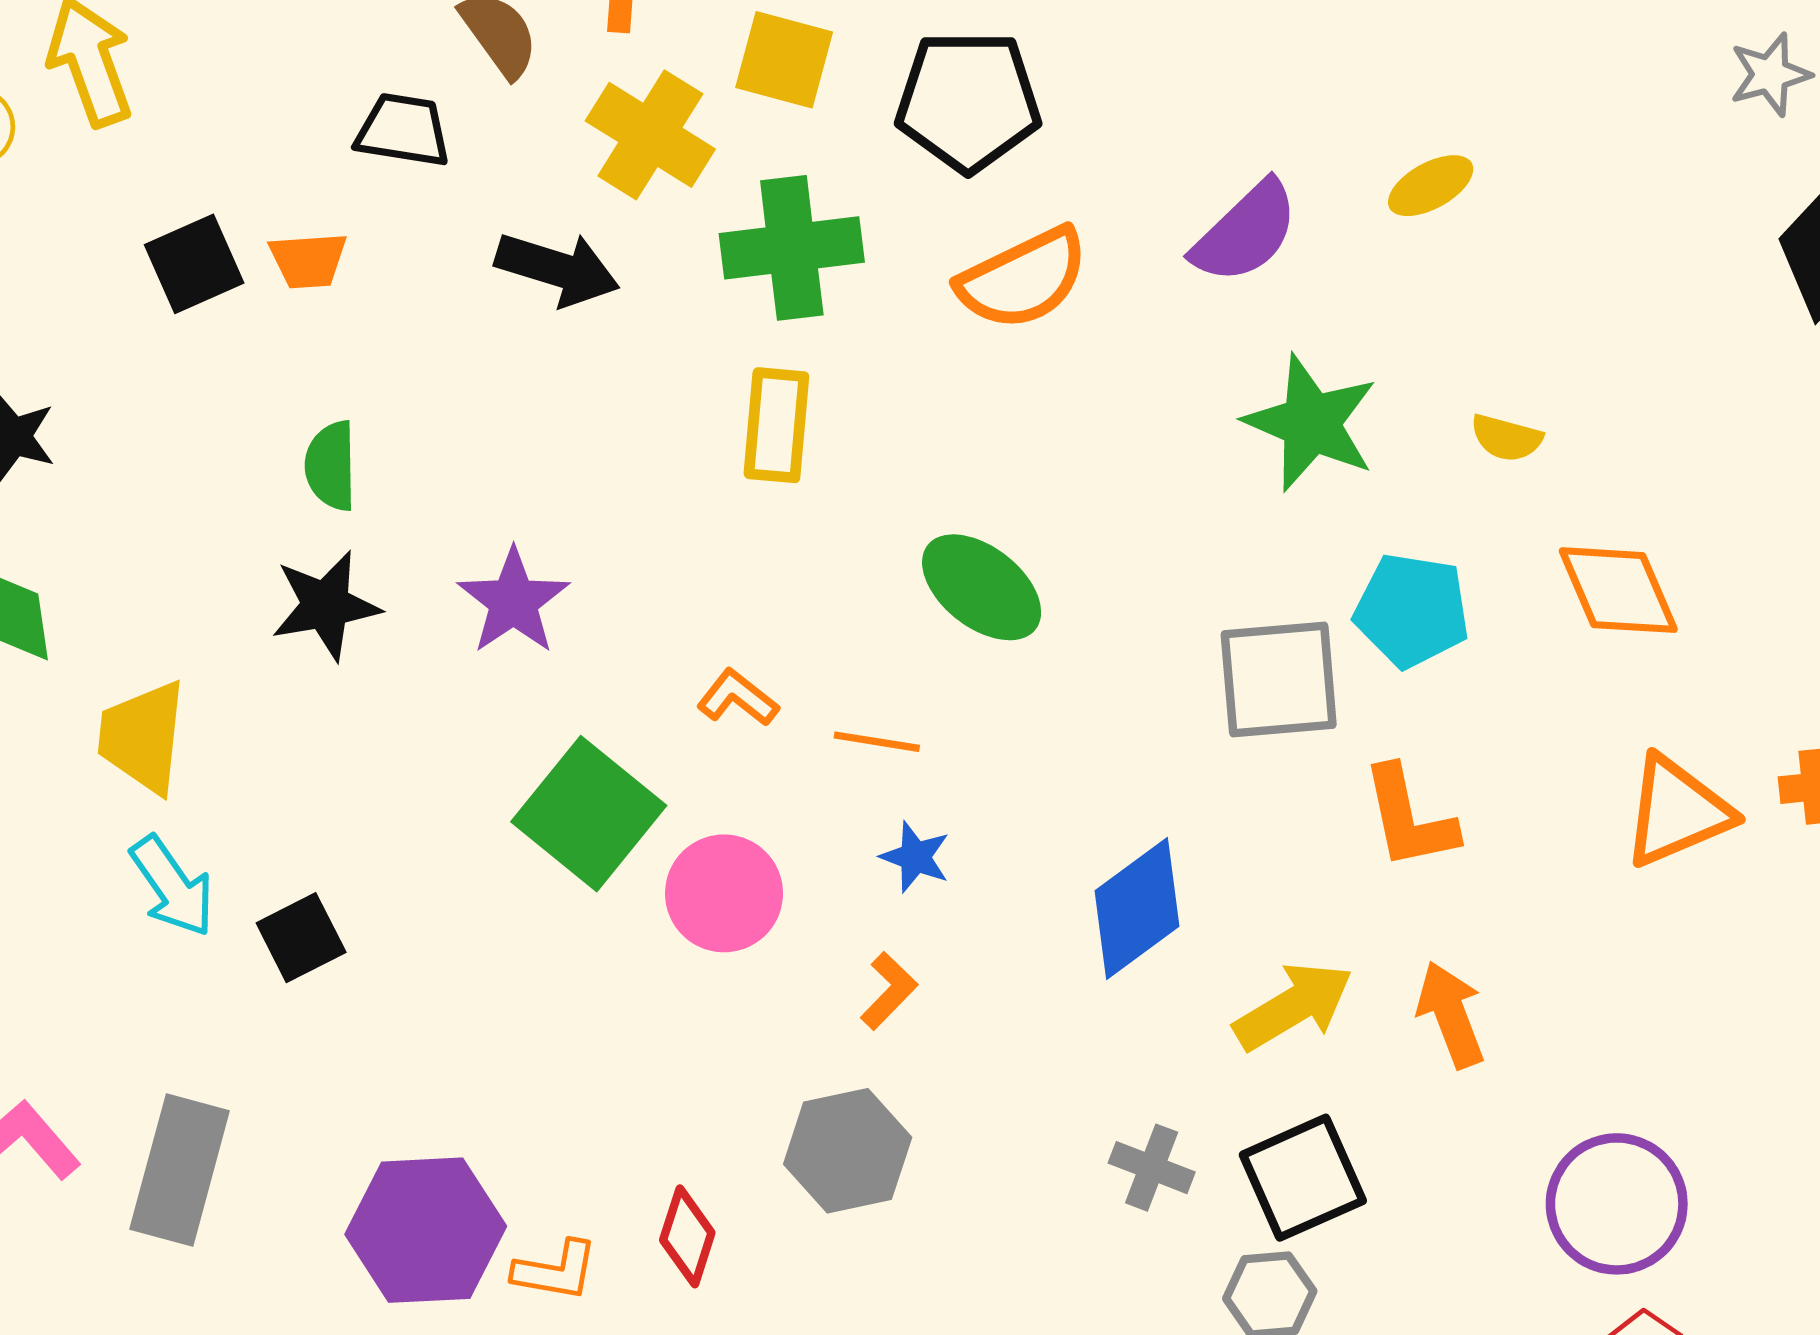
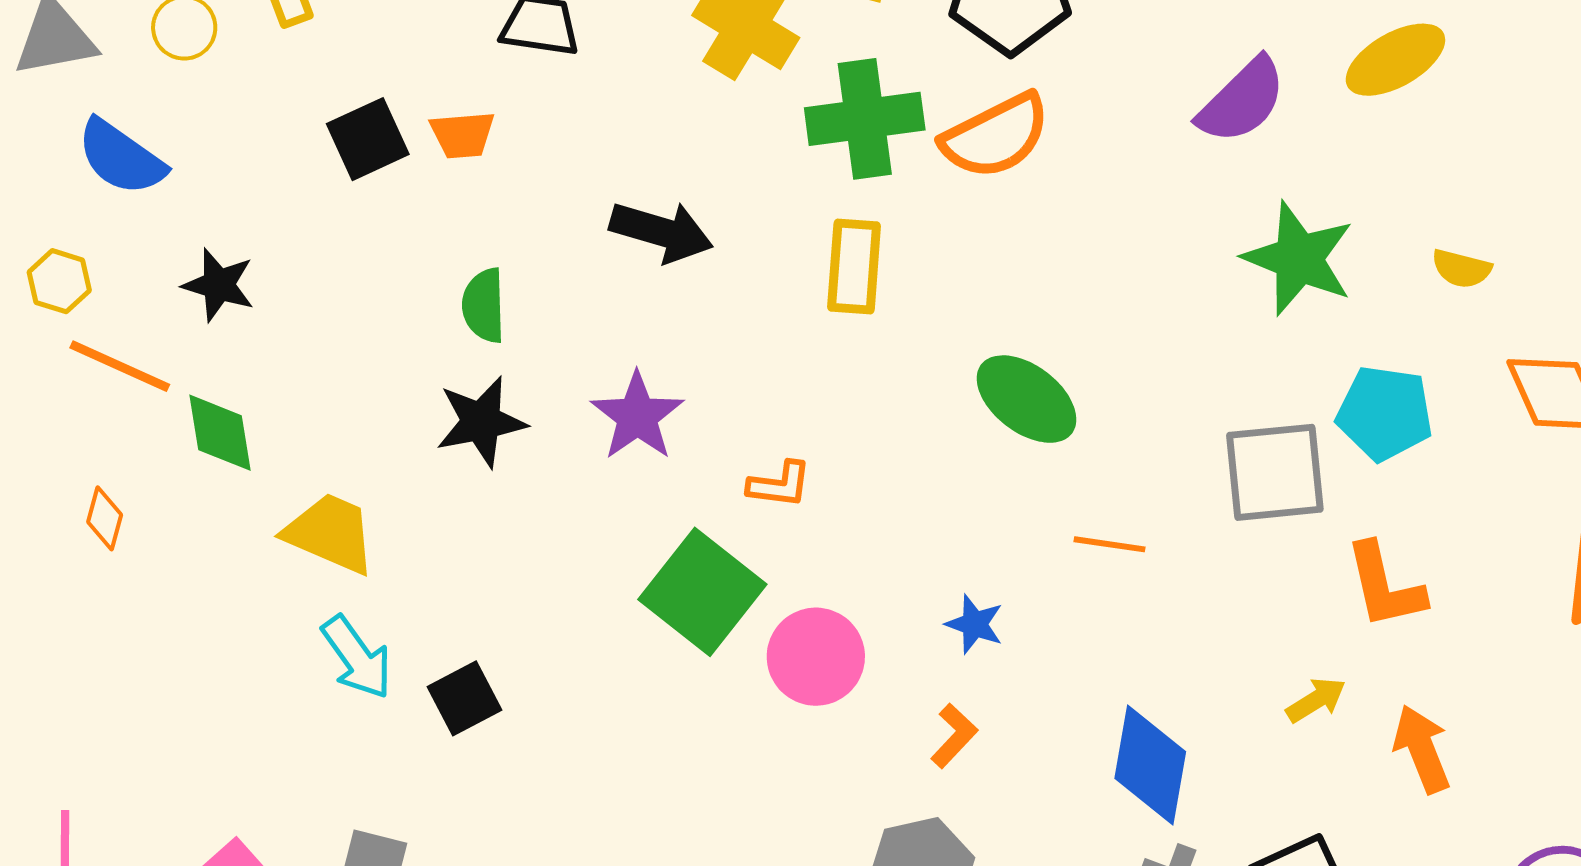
yellow ellipse: (1431, 186) -> (1395, 60), size x1.4
black arrow: (557, 269) -> (661, 232), moved
orange semicircle: (1023, 279) -> (996, 136), moved
orange L-shape: (738, 698) -> (780, 485), moved, turned 150
yellow trapezoid: (142, 737) -> (330, 533), turned 108
orange line: (877, 742) -> (1109, 544), moved
blue diamond: (1137, 909) -> (1150, 765), moved, turned -43
yellow arrow: (1293, 1006) -> (1316, 700), moved, size x0.6

